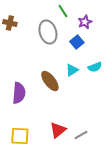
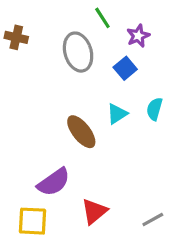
cyan semicircle: (95, 67) -> (154, 109), turned 128
purple semicircle: (19, 93) -> (54, 182), moved, turned 50
gray line: (81, 135) -> (153, 219), moved

